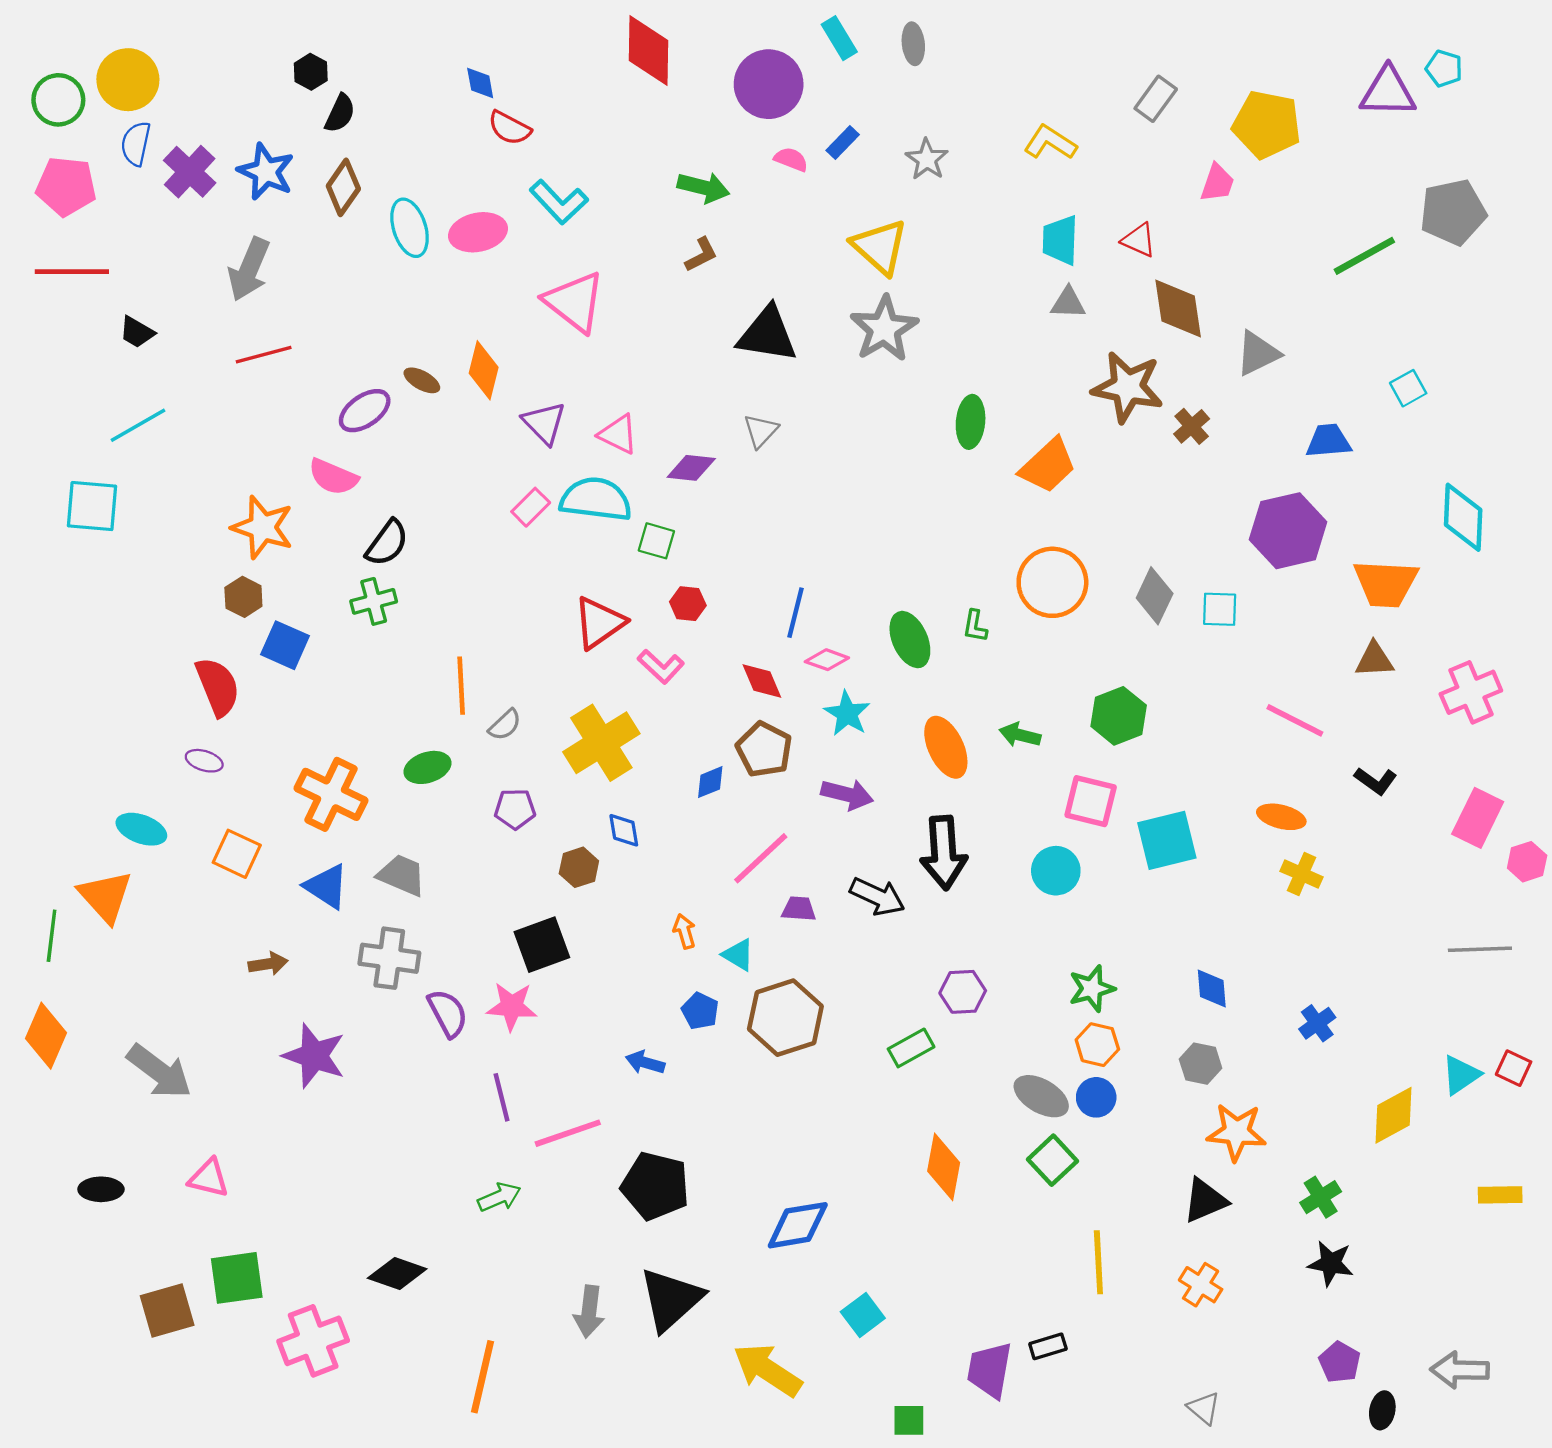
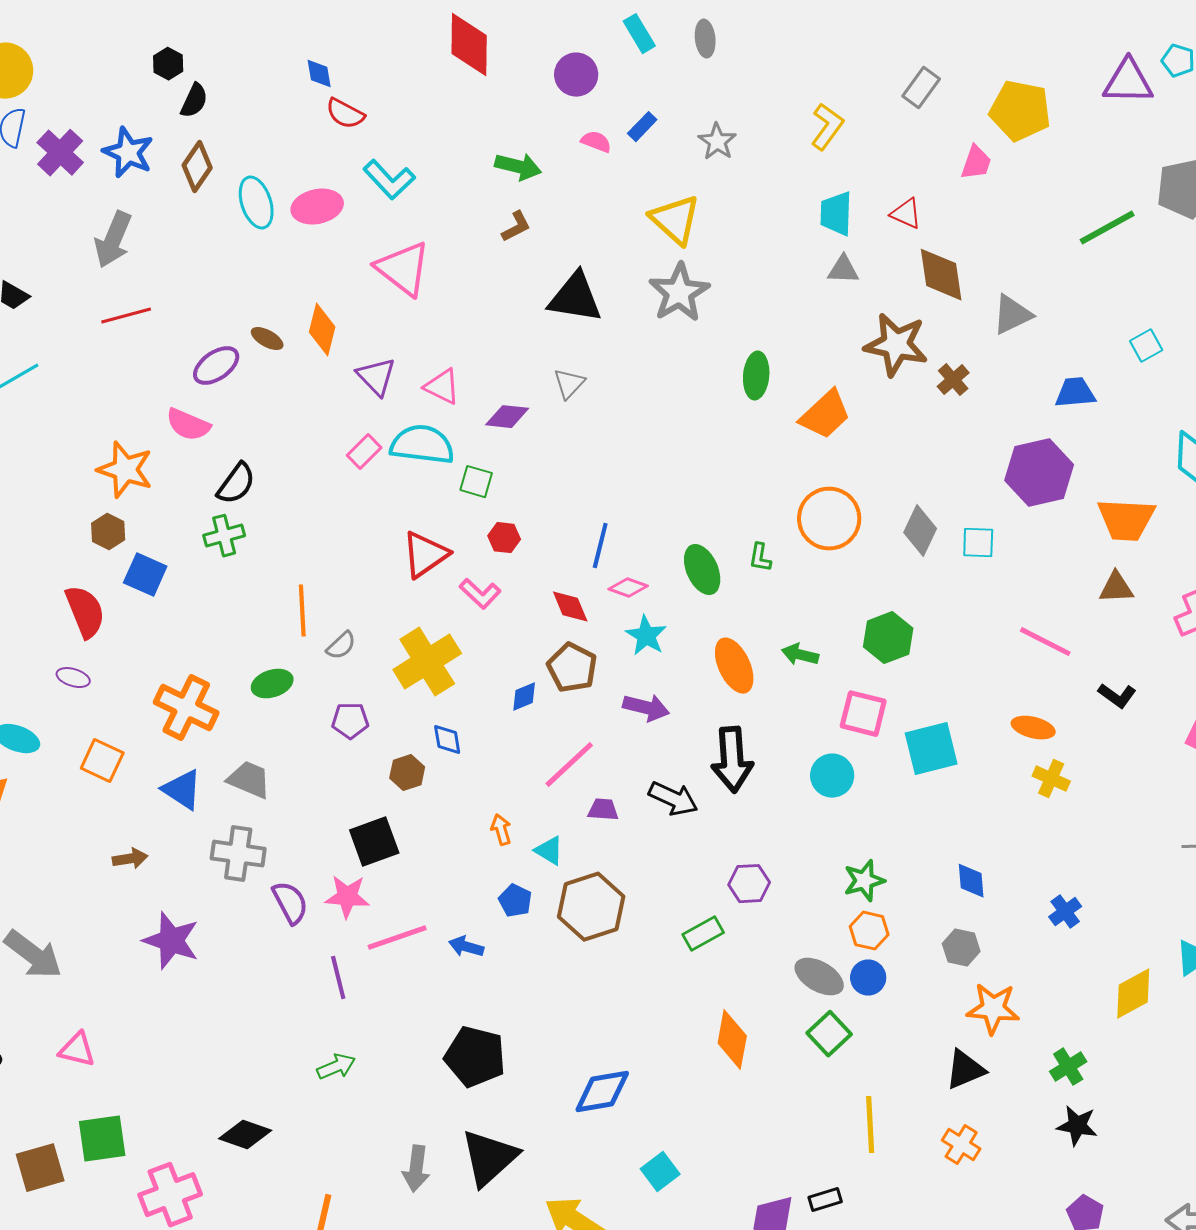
purple circle: (769, 84) -> (576, 75), size x0.7
yellow L-shape: (1050, 142) -> (827, 127), turned 93
pink line: (568, 1133) -> (397, 938), moved

